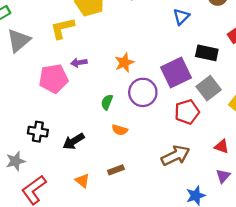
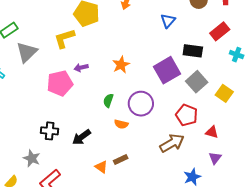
purple circle: (143, 92) -> (141, 104), moved
red pentagon: (187, 112) -> (187, 115), moved, turned -30
gray star: (15, 161) -> (32, 158), turned -30
orange triangle: (82, 181) -> (101, 167), moved

